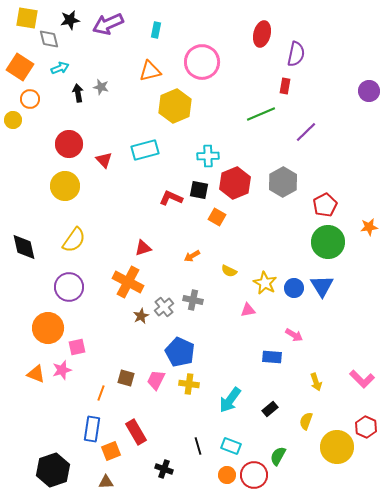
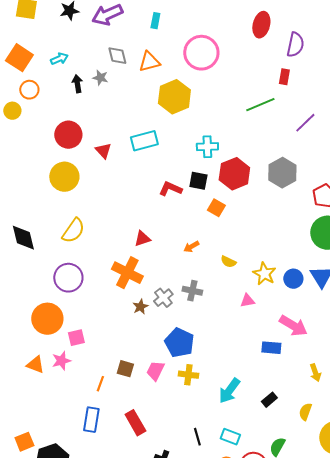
gray diamond: (49, 39) -> (117, 56), moved
pink arrow: (294, 335) -> (293, 326), size x1.6
orange square: (111, 451) -> (24, 442), moved

